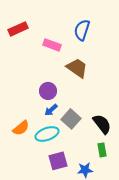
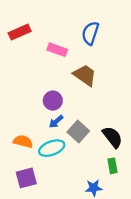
orange semicircle: (21, 128) -> (23, 141), turned -126
purple square: (58, 161) -> (26, 178), moved

